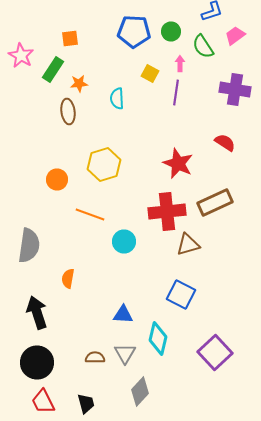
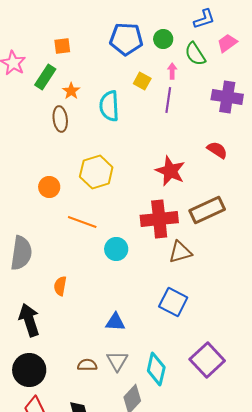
orange star: (79, 84) -> (71, 91), turned -30
cyan semicircle: (117, 98) -> (109, 106), size x1.4
cyan diamond: (158, 338) -> (156, 369), moved

